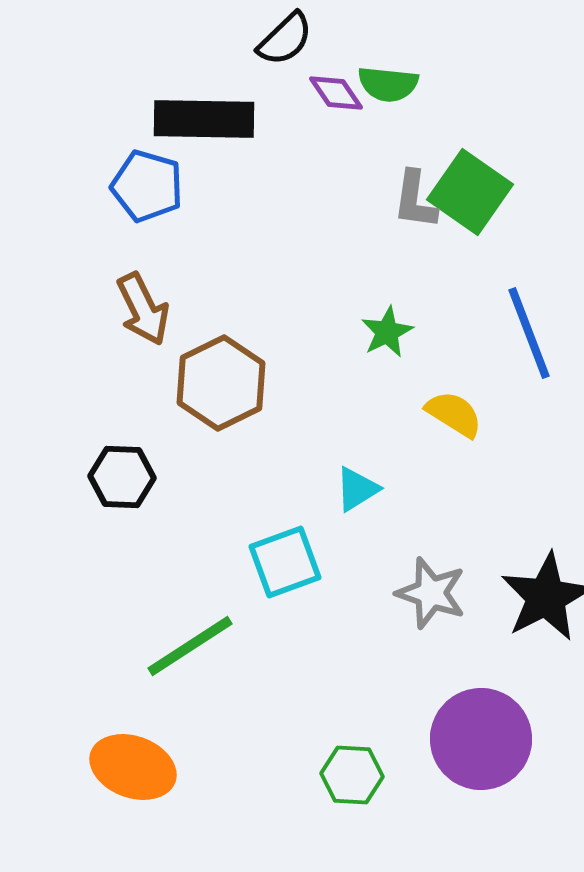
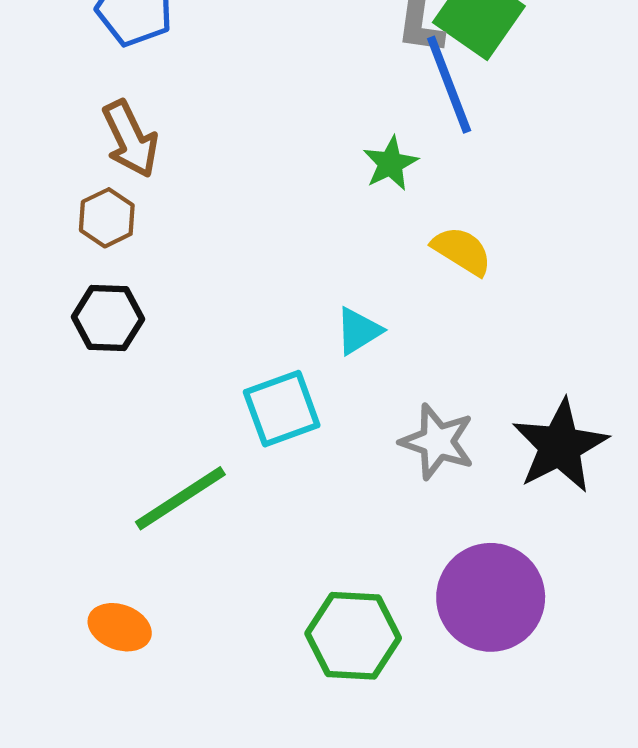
blue line: (529, 333) -> (449, 85), moved
brown hexagon: (221, 383) -> (107, 218), moved, size x0.6
orange ellipse: (133, 767) -> (120, 627), size x0.7
green hexagon: (352, 775) -> (353, 636), size x1.4

